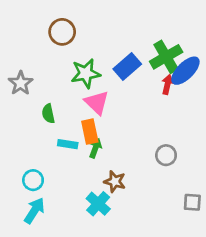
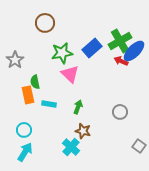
red arrow: (167, 85) -> (121, 61), turned -80
orange rectangle: (90, 132) -> (28, 95), moved
green arrow: (95, 148) -> (78, 107), moved
gray square: (192, 202) -> (139, 146), turned 32

